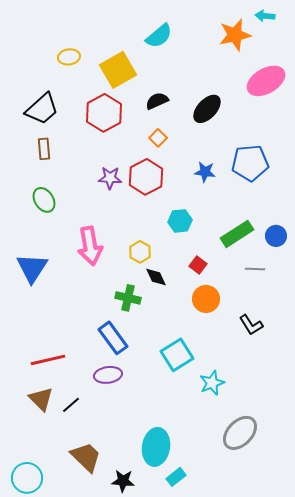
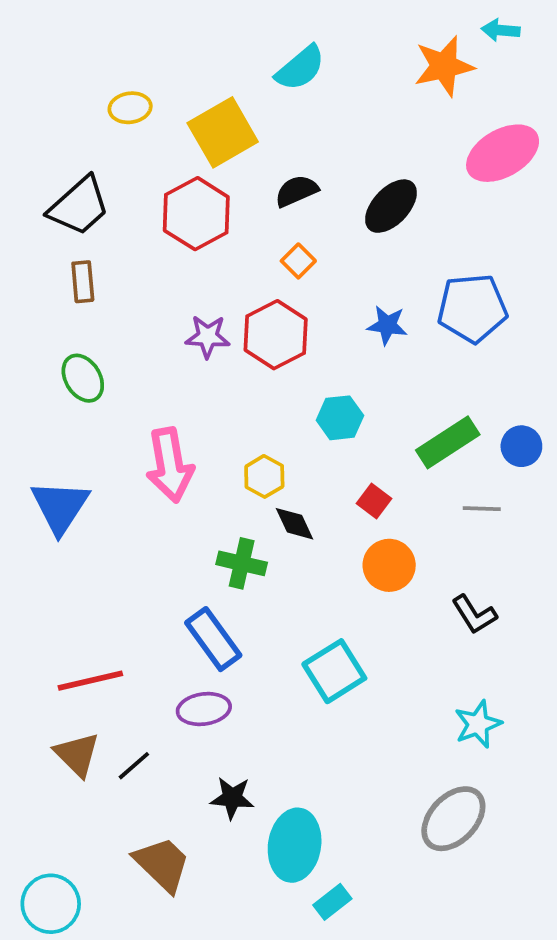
cyan star: (212, 383) -> (478, 724), moved
black star: (123, 481) -> (232, 798), moved

